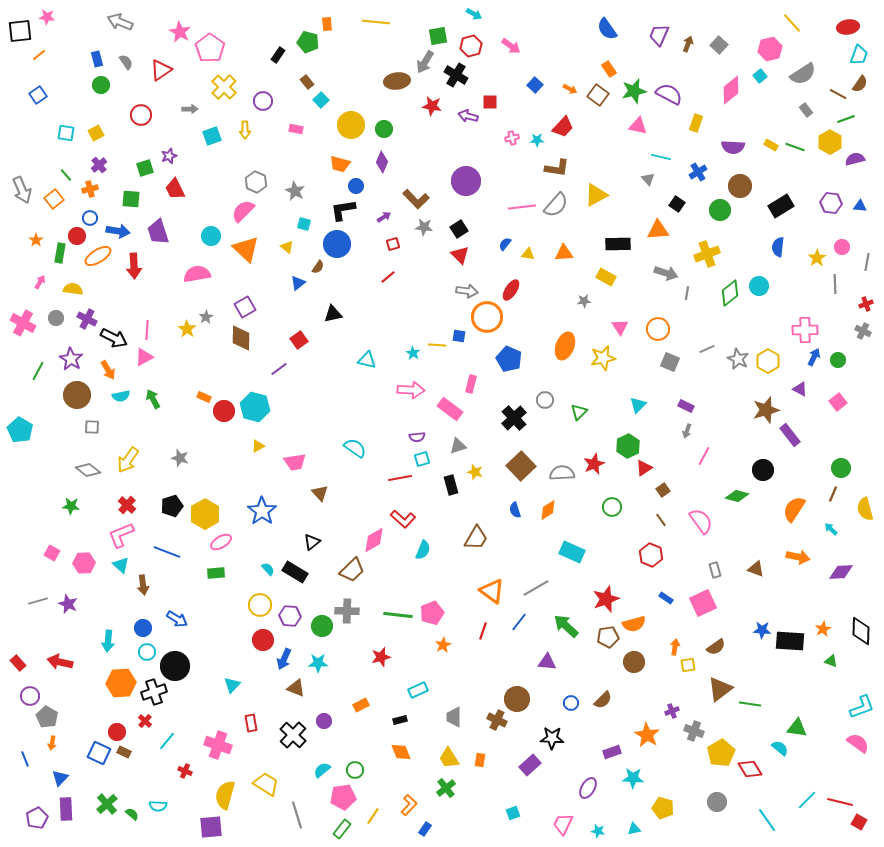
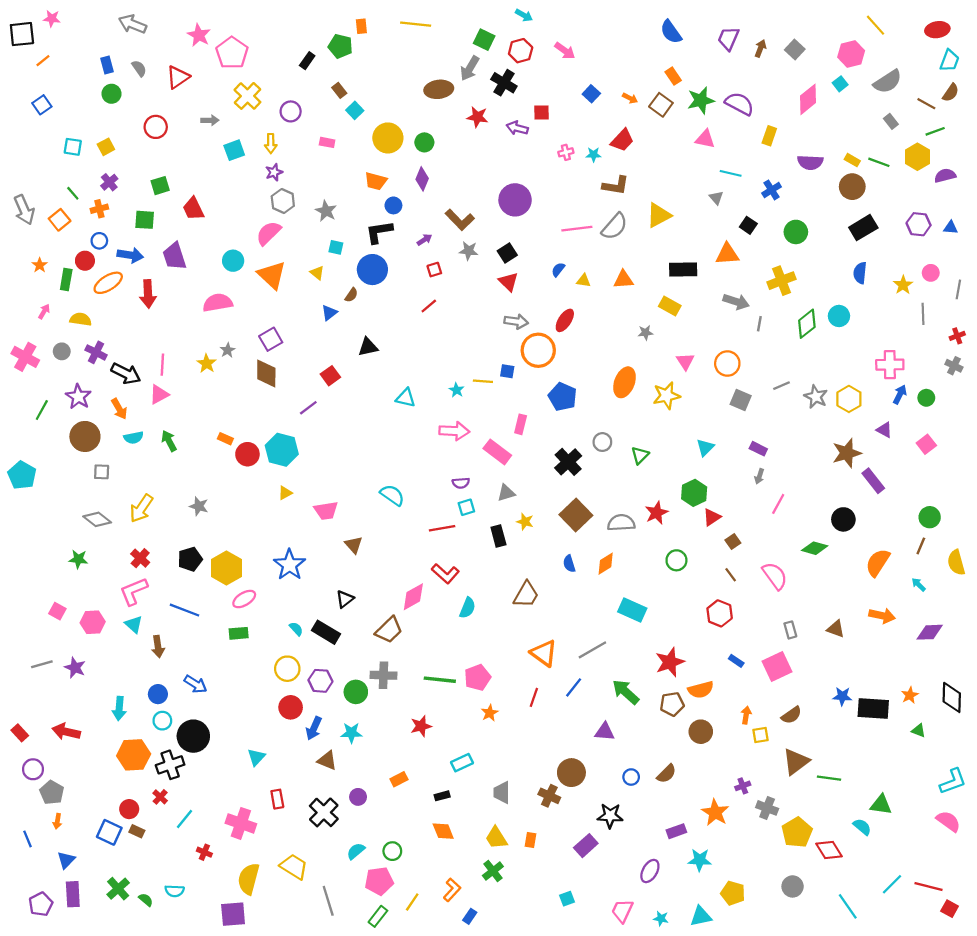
green square: (438, 36) -> (484, 40), turned 36
purple star: (169, 156) -> (274, 172), moved
brown circle: (740, 186) -> (852, 187), moved
cyan triangle: (634, 829) -> (701, 916), size x1.5

